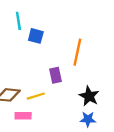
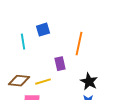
cyan line: (18, 21) -> (23, 42), moved
blue square: (36, 36) -> (43, 30), turned -32

